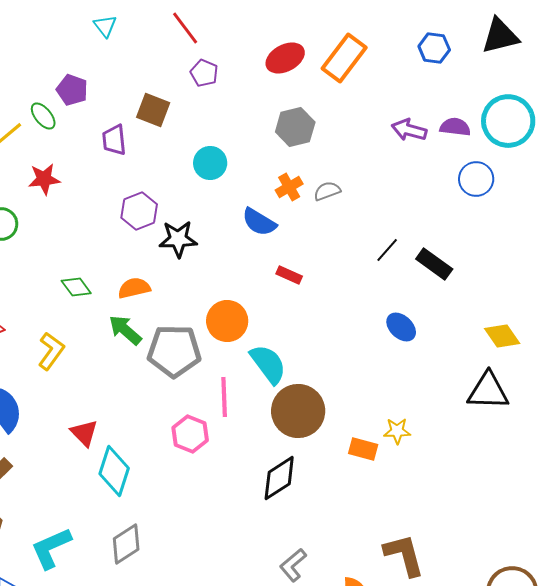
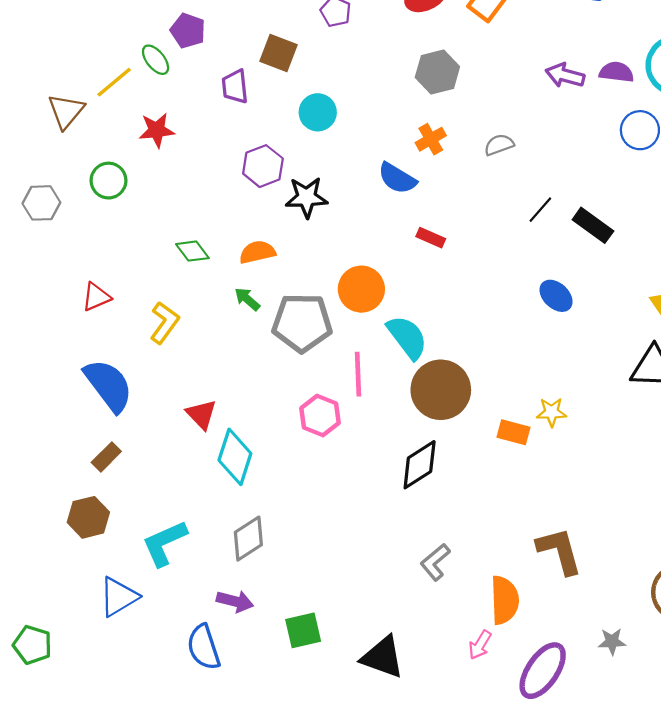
cyan circle: (210, 163) -> (318, 112), moved
gray semicircle: (327, 191) -> (499, 145), moved
green arrow: (125, 330) -> (247, 299), size x0.7

